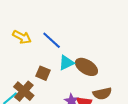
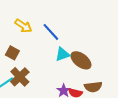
brown square: (43, 73) -> (12, 53), moved

